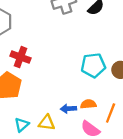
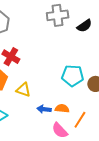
yellow triangle: (47, 123) -> (23, 90), moved

